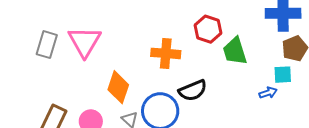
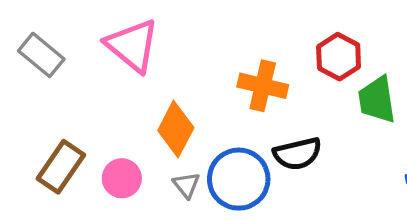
pink triangle: (85, 42) -> (132, 45), turned -30
gray rectangle: (47, 45) -> (41, 55), moved, turned -76

